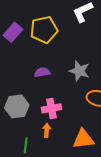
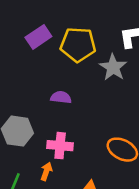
gray star: (79, 71) -> (113, 67), moved

